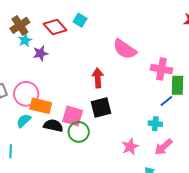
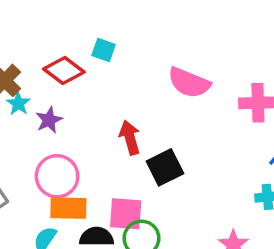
red arrow: (98, 78) -> (130, 137), moved
pink circle: (26, 94) -> (57, 176), moved
black square: (101, 108) -> (165, 167), moved

